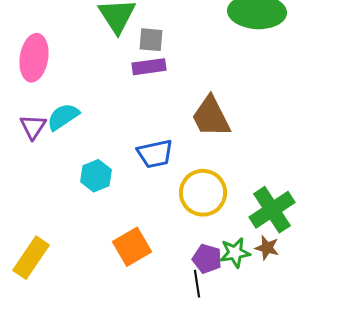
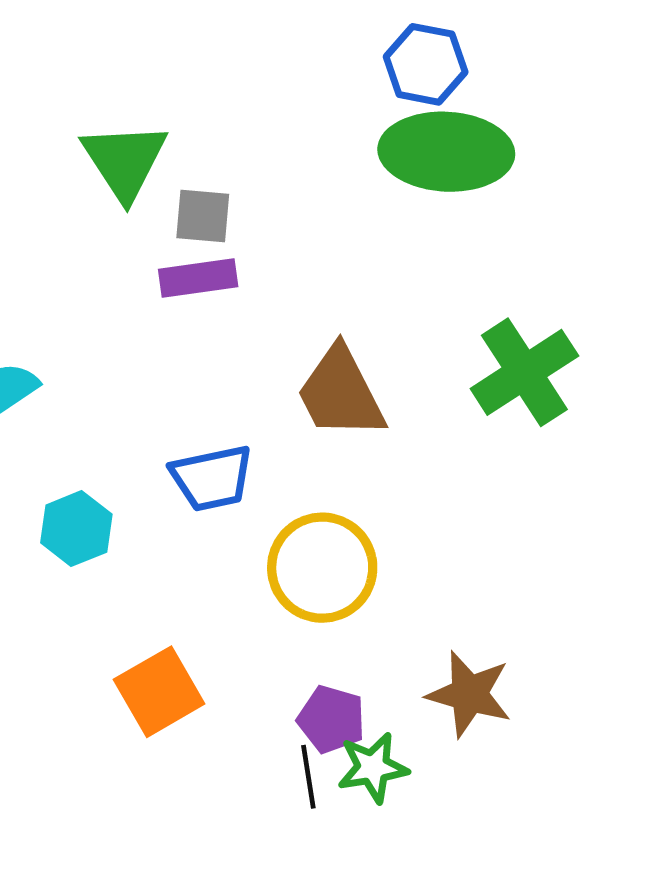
green cross: (272, 210) -> (524, 372), moved
brown star: (267, 248) -> (469, 694), size x1.5
green star: (235, 253) -> (373, 768), moved

